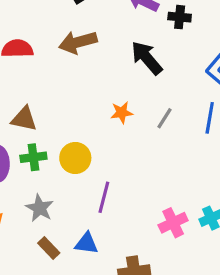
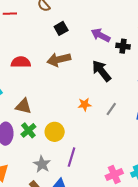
green cross: (33, 157) -> (28, 130), turned -35
gray star: (40, 208) -> (42, 164), moved

